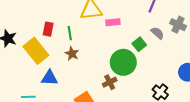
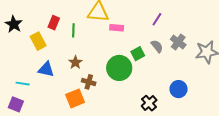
yellow rectangle: (36, 51) -> (38, 41), size x0.7
brown star: (72, 54) -> (75, 62), moved
brown cross: (110, 82) -> (89, 82), moved, turned 32

